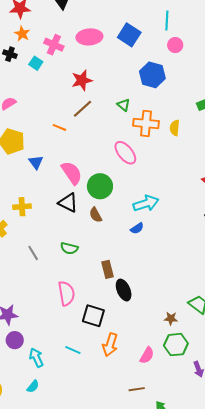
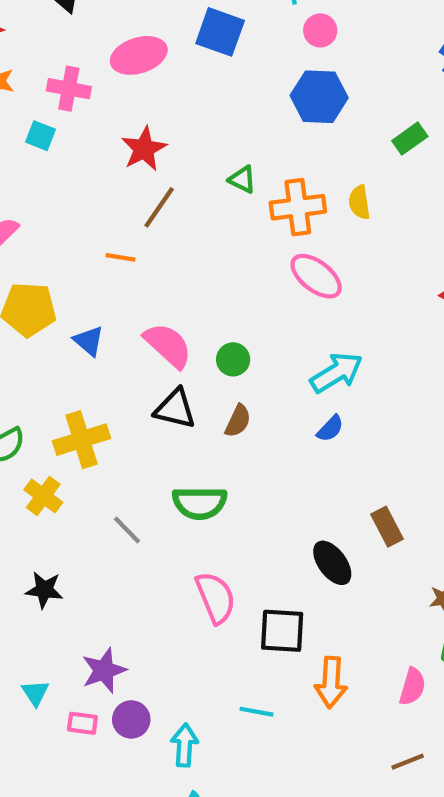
blue hexagon: (152, 75) -> (319, 97), moved
pink ellipse: (125, 153) -> (316, 276), moved
green circle: (100, 186) -> (233, 359), size x0.6
yellow cross: (22, 207) -> (81, 440), size x1.4
brown semicircle: (96, 215) -> (238, 421), turned -112
green semicircle: (69, 248) -> (200, 503), size x1.4
brown rectangle: (107, 269) -> (387, 527), moved
cyan arrow: (36, 358) -> (184, 745), turned 42

